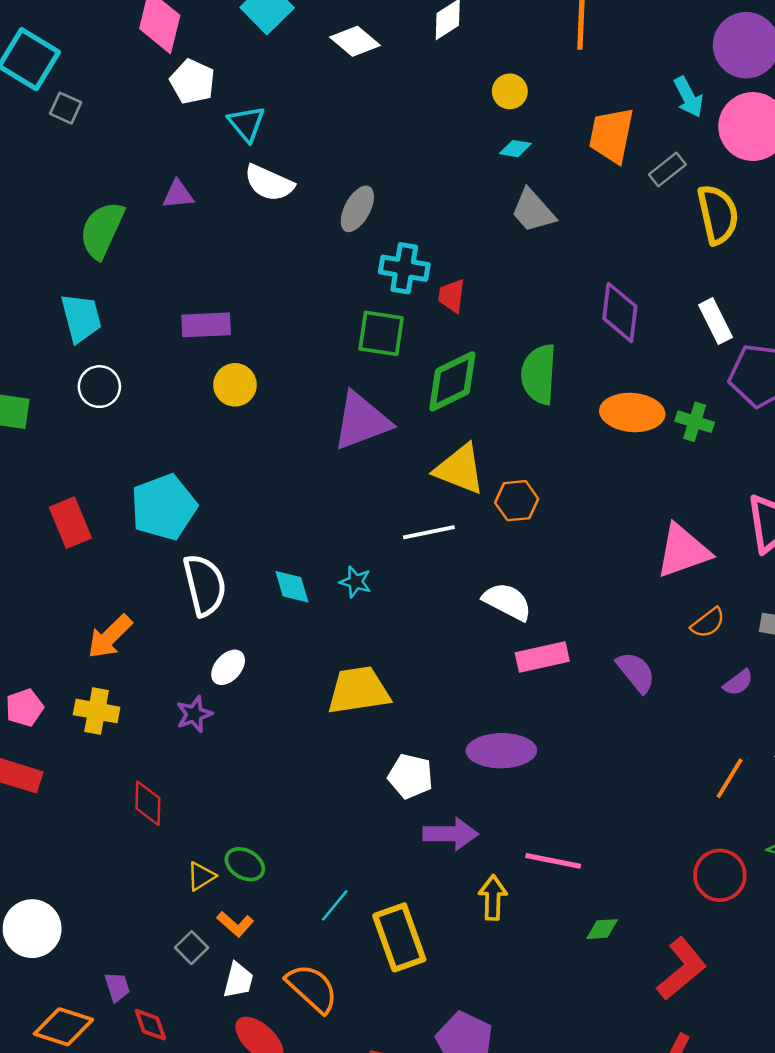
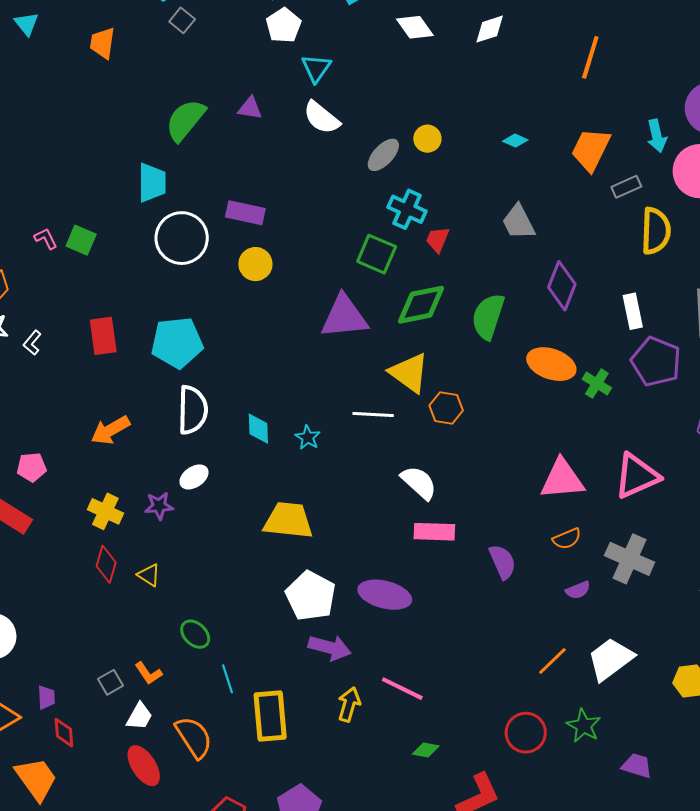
yellow circle: (510, 91) -> (427, 139), moved
gray trapezoid: (533, 211) -> (518, 222), moved
white circle: (99, 387) -> (182, 238), moved, size x1.6
yellow cross: (97, 711) -> (105, 511), moved
white pentagon: (410, 776) -> (311, 596), size x1.4
green ellipse: (245, 864) -> (195, 634), moved
yellow triangle: (201, 876) -> (149, 575), moved, turned 50
cyan line: (335, 905) -> (228, 679), turned -72

